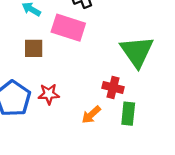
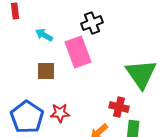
pink rectangle: (68, 28) -> (78, 52), turned 52

